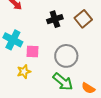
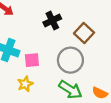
brown square: (83, 19) -> (84, 33), moved

